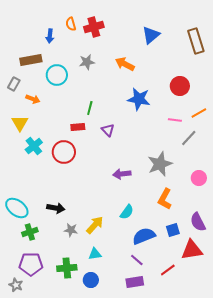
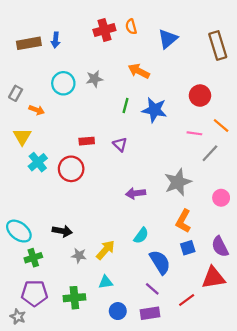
orange semicircle: (71, 24) -> (131, 27), moved
brown rectangle: (31, 60) -> (29, 43), moved
gray star: (87, 62) -> (94, 79), moved
green line: (90, 108) -> (126, 106), moved
orange line: (199, 113) -> (221, 126), turned 70
blue square: (173, 230) -> (188, 248), moved
blue semicircle: (144, 236) -> (160, 262), turned 80
blue circle: (91, 280) -> (118, 311), moved

